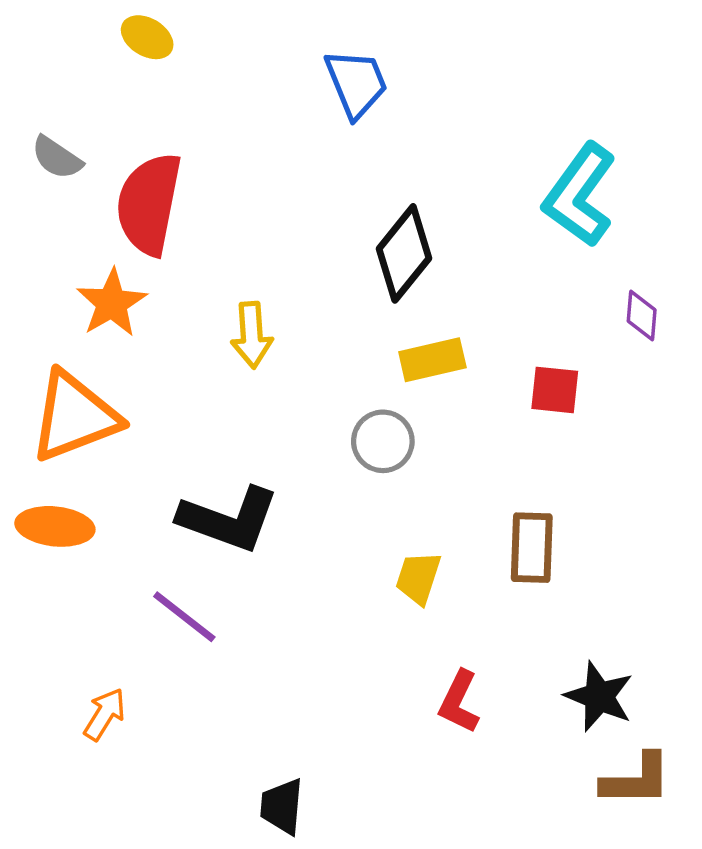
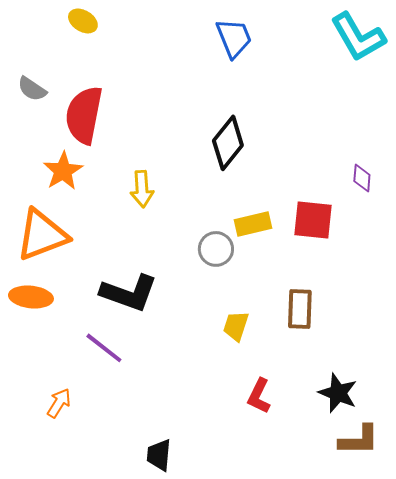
blue trapezoid: (356, 83) -> (234, 38), moved
cyan L-shape: (580, 195) -> (358, 37), moved, turned -66
yellow rectangle: (432, 360) -> (253, 224), moved
red square: (555, 390) -> (313, 220), size x1.4

